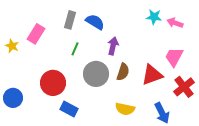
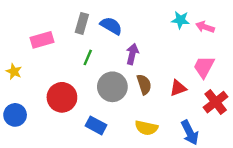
pink rectangle: (36, 34) -> (42, 40), turned 42
yellow star: (12, 46) -> (14, 72), moved
brown semicircle: (123, 72) -> (144, 84), turned -36
red triangle: (152, 75) -> (178, 88), size x0.7
blue rectangle: (69, 109) -> (96, 125), moved

